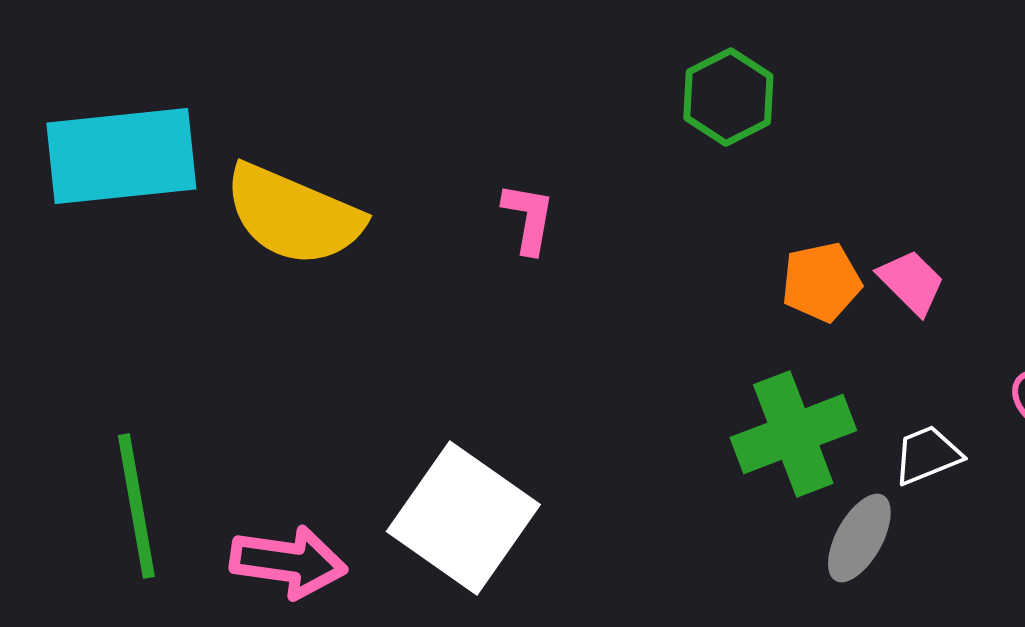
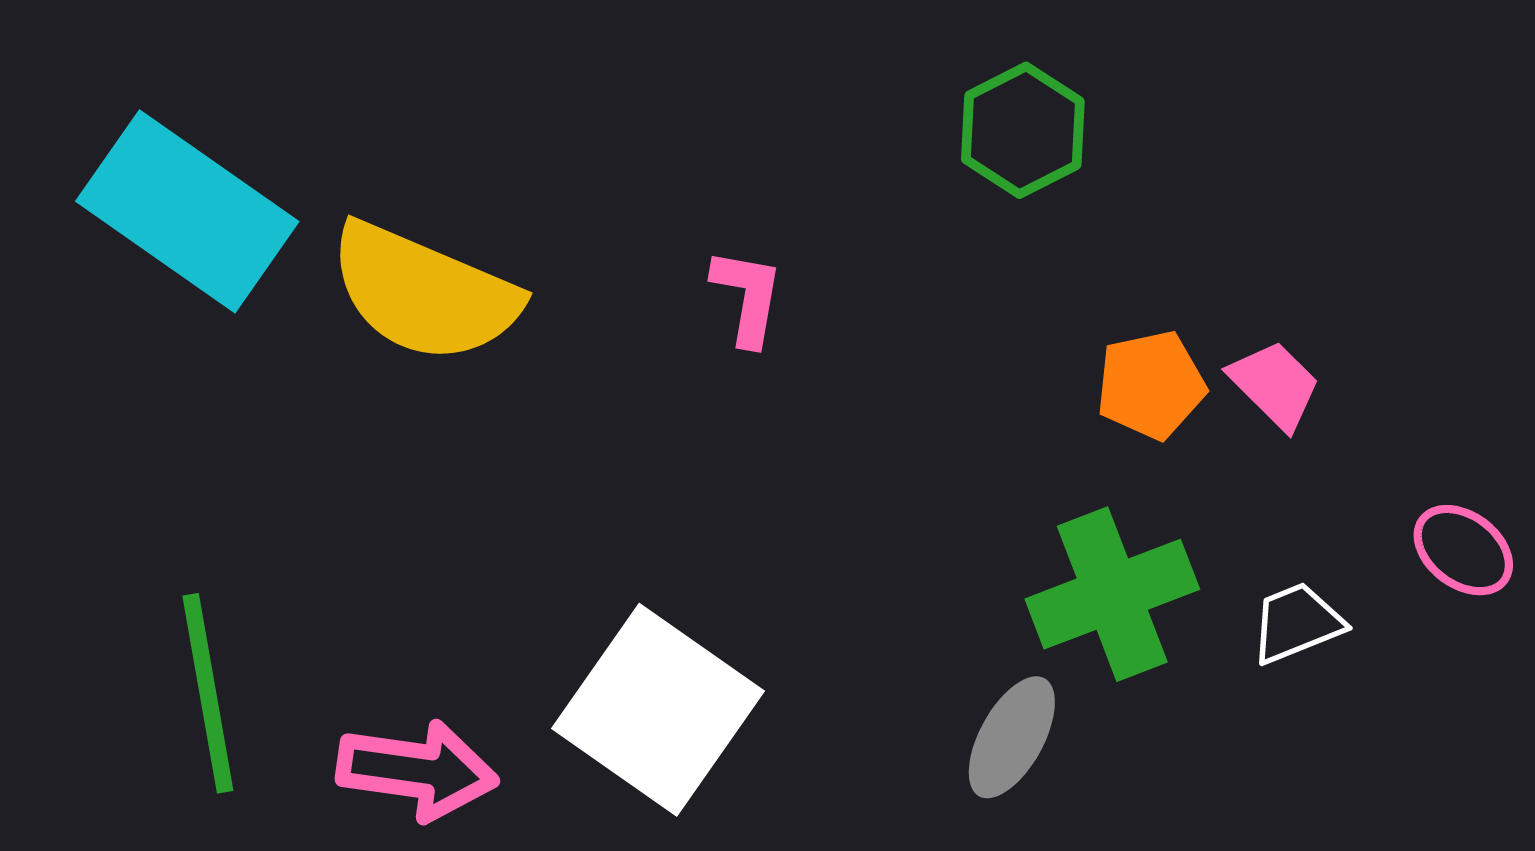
cyan rectangle: (121, 156) -> (187, 211), turned 41
gray ellipse: (859, 538) -> (1012, 737), moved

